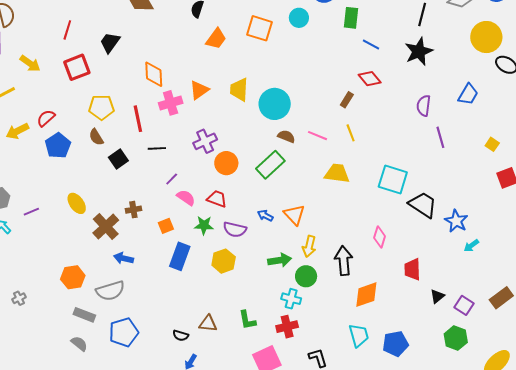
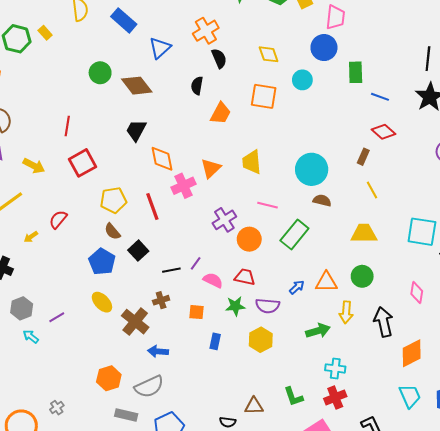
black trapezoid: (110, 43) -> (136, 130), moved
cyan circle: (275, 104) -> (312, 169), moved
yellow arrow: (17, 131) -> (31, 237), size x0.6
brown semicircle: (286, 136) -> (322, 200), moved
pink line: (317, 136) -> (268, 205), moved
blue pentagon: (58, 146) -> (102, 262), moved
black line: (157, 148) -> (171, 270), moved
orange triangle: (294, 215) -> (326, 282), turned -40
blue arrow: (265, 216) -> (297, 287), turned 119
orange square: (166, 226) -> (197, 312), turned 35
blue rectangle: (180, 256) -> (215, 341), size x0.6
green circle: (306, 276) -> (362, 276), moved

